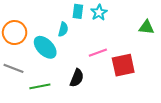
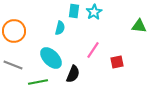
cyan ellipse: (45, 47) -> (51, 58), moved
pink line: (98, 53) -> (93, 50), turned -36
red square: (123, 65) -> (117, 62), size x0.6

